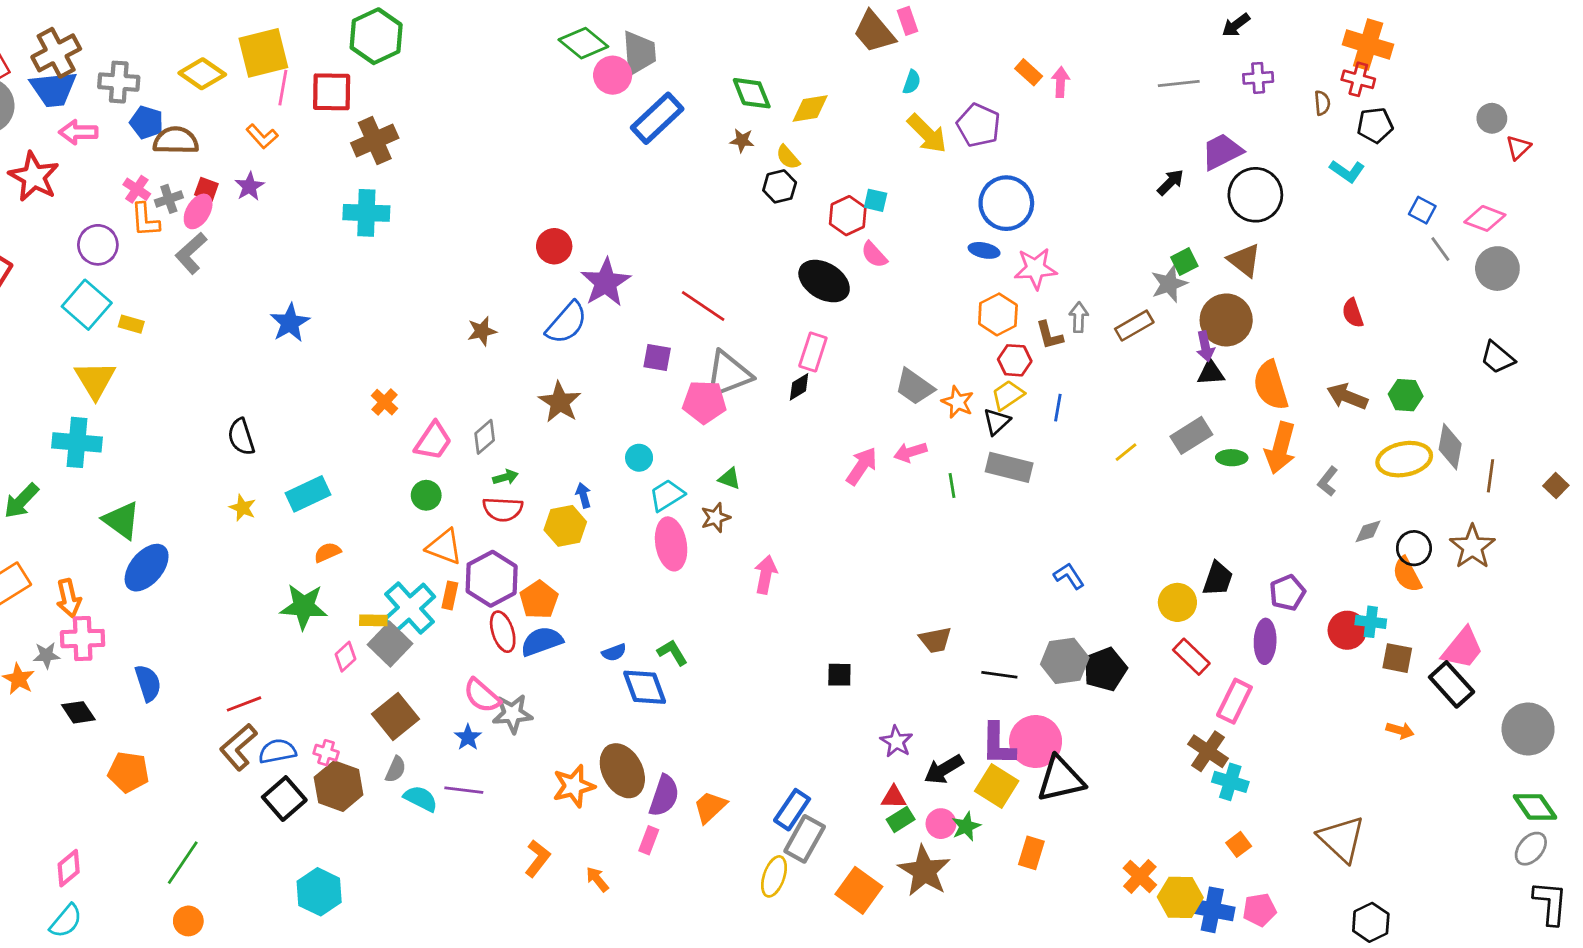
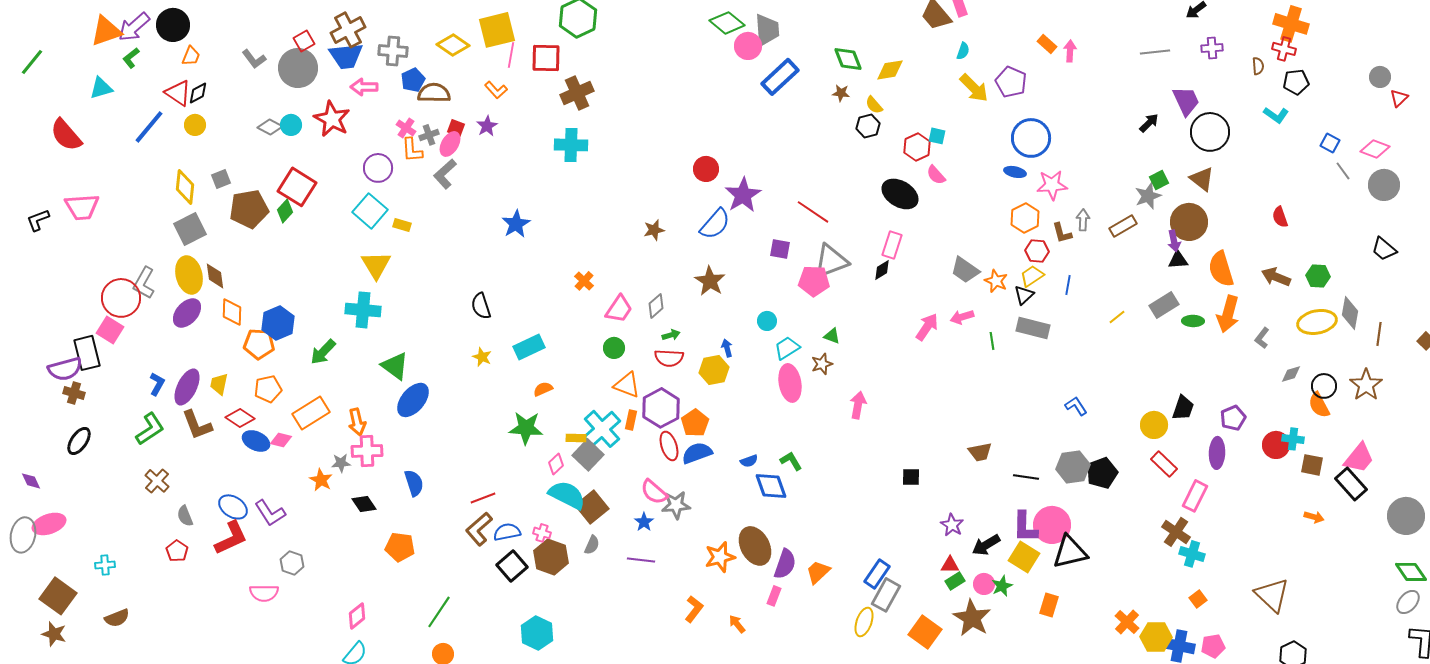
blue pentagon: (147, 122) -> (413, 80), turned 30
purple trapezoid: (1222, 152) -> (1186, 101), turned 92
cyan semicircle: (421, 799) -> (567, 495), moved, size x1.5

